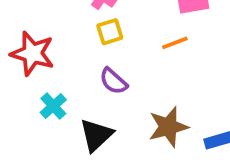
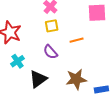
orange line: (175, 43) -> (77, 40), moved

